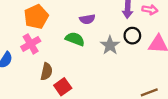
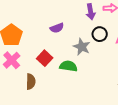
green semicircle: (75, 39) -> (68, 66), moved
red square: (63, 87) -> (45, 58), moved

